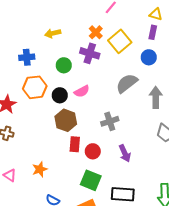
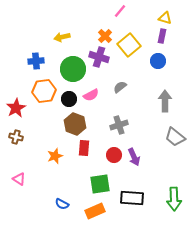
green circle: (64, 65) -> (73, 69), size x1.6
gray semicircle: (127, 83) -> (120, 87), moved, size x0.6
red circle: (93, 151) -> (114, 155), moved
orange star: (40, 169) -> (55, 156), moved
green square: (91, 180) -> (100, 184), turned -30

